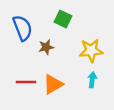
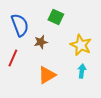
yellow star: (91, 50) -> (81, 45), turned 30
red line: (26, 82) -> (13, 58), moved, turned -66

